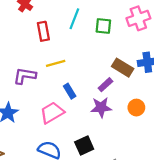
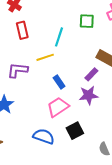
cyan line: (74, 19) -> (59, 37), moved
red rectangle: (43, 31) -> (22, 30), moved
pink trapezoid: (52, 113) -> (58, 107), moved

